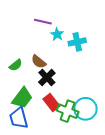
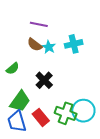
cyan star: (57, 34) -> (49, 47), moved
brown semicircle: (39, 62) -> (35, 45), moved
red rectangle: (51, 102) -> (41, 117), moved

